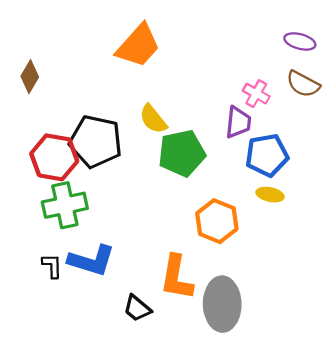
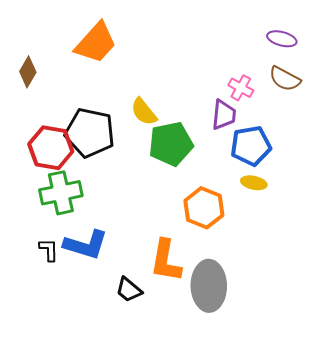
orange trapezoid: (138, 46) -> (96, 43), moved

